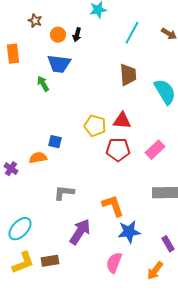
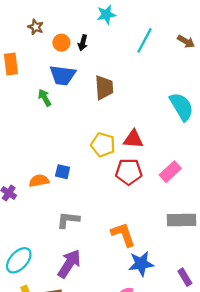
brown trapezoid: (128, 75) -> (104, 88), moved
blue square: (55, 142) -> (63, 172), moved
purple arrow: (80, 232) -> (69, 264), moved

